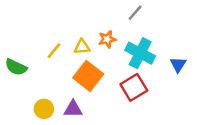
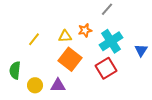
yellow line: (54, 51) -> (34, 39), moved
cyan cross: (140, 53) -> (111, 41), turned 30
green semicircle: (16, 67) -> (15, 70), moved, turned 72

